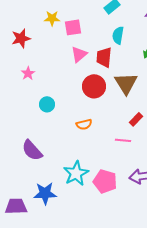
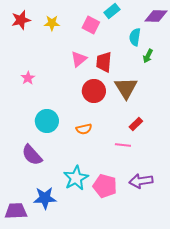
pink square: (73, 27) -> (91, 25), moved, turned 36
cyan semicircle: (118, 35) -> (135, 37), moved
red star: (21, 38) -> (21, 20), moved
cyan circle: (47, 104) -> (47, 121), moved, size x1.5

